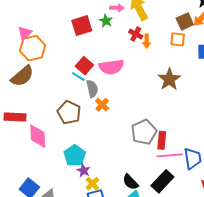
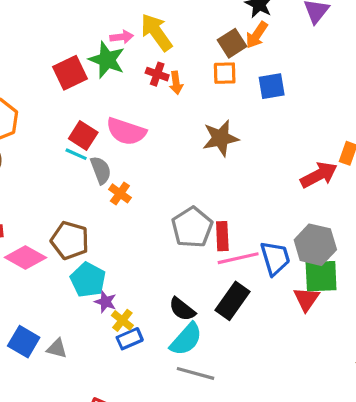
green star: (106, 21) -> (107, 60), size x1.6
pink semicircle: (111, 67) -> (126, 131), turned 35
brown star: (169, 79) -> (221, 138), turned 30
brown pentagon: (69, 112) -> (70, 240), moved
pink diamond: (38, 136) -> (25, 258), turned -50

